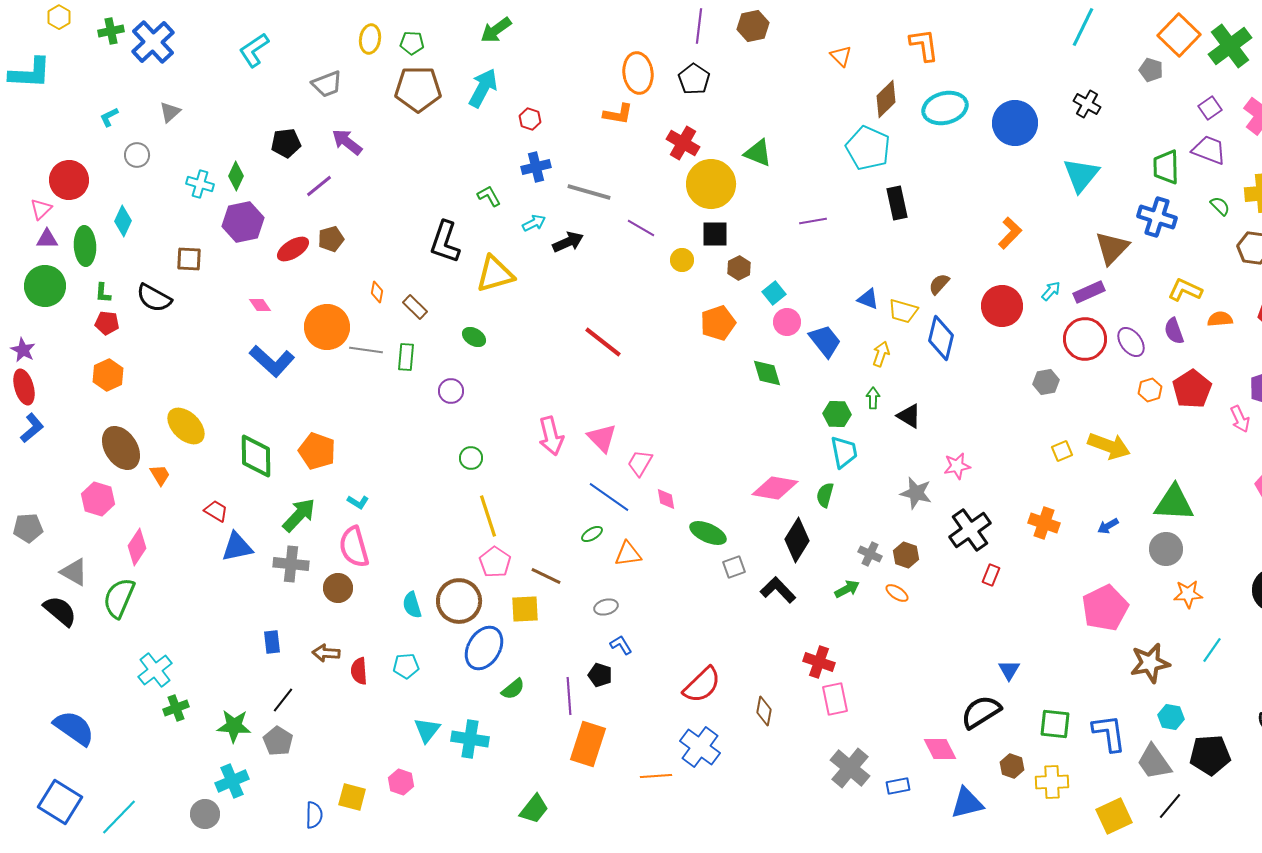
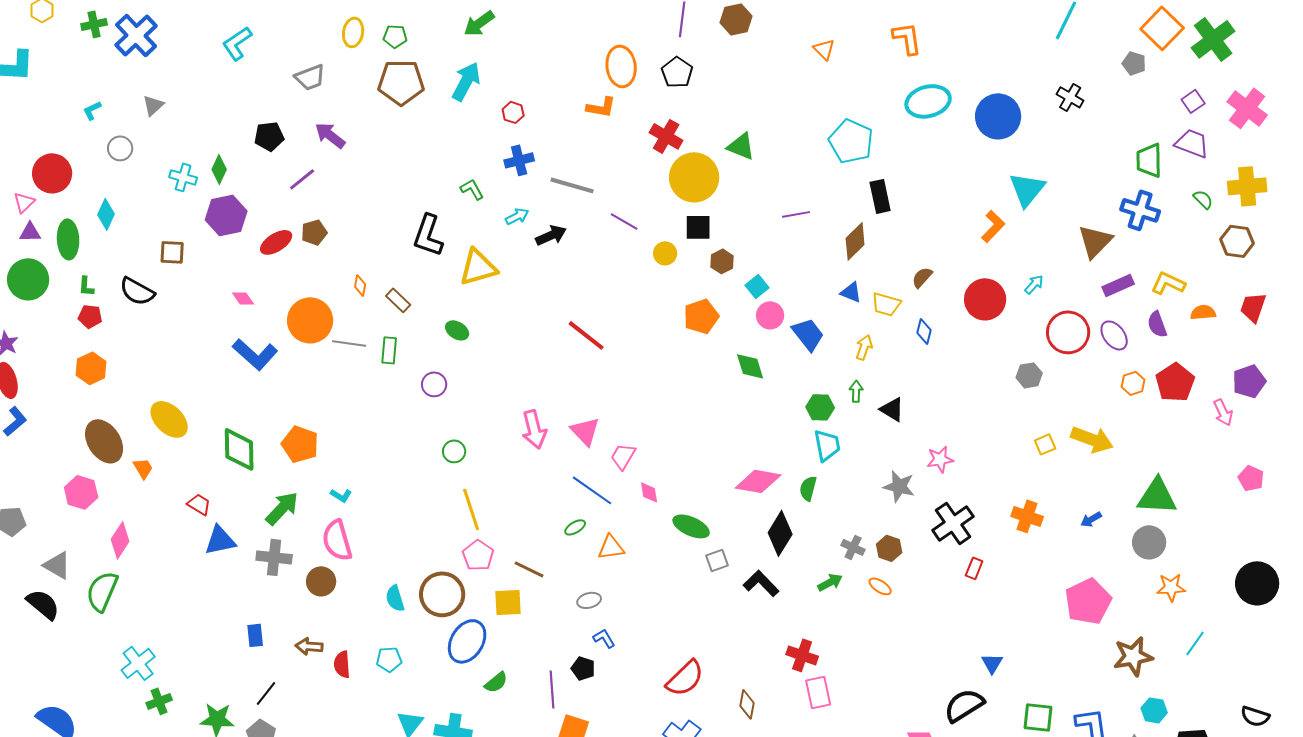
brown diamond: (886, 99) -> (855, 241), moved
cyan triangle: (1081, 175) -> (1027, 189), moved
purple rectangle: (1089, 292) -> (1118, 285), moved
blue diamond: (941, 338) -> (924, 331), size x0.6

